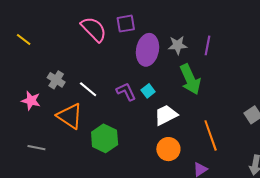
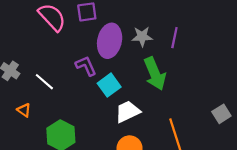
cyan square: (148, 91) -> (109, 85), size x1.5
purple L-shape: (126, 92) -> (86, 66), moved
orange triangle: (70, 116) -> (24, 110), size x0.5

